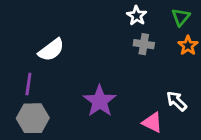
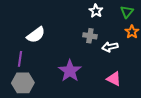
gray cross: (144, 44) -> (90, 36), moved
white arrow: (177, 101) -> (110, 47), moved, turned -56
pink triangle: (152, 122) -> (114, 79), moved

